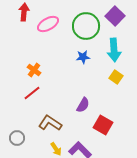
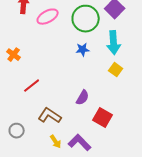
orange cross: (34, 70) -> (14, 55), moved

